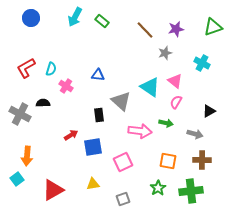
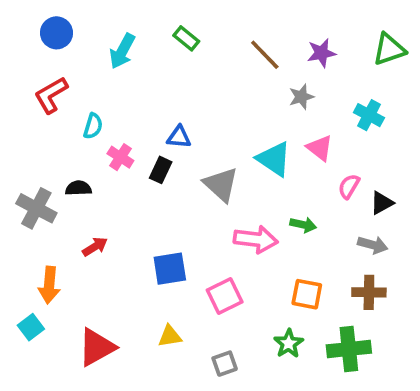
cyan arrow: (75, 17) -> (122, 51), moved
red L-shape: (26, 68) -> (51, 95), moved
pink semicircle: (176, 102) -> (349, 186), moved
black rectangle: (99, 115) -> (161, 170), moved, turned 32
gray arrow: (195, 134) -> (373, 245), moved
red arrow: (71, 135) -> (95, 247), moved

